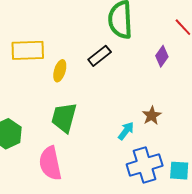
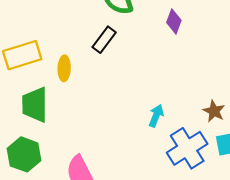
brown star: (152, 115) -> (214, 111), moved
green trapezoid: (64, 117) -> (35, 105), moved

